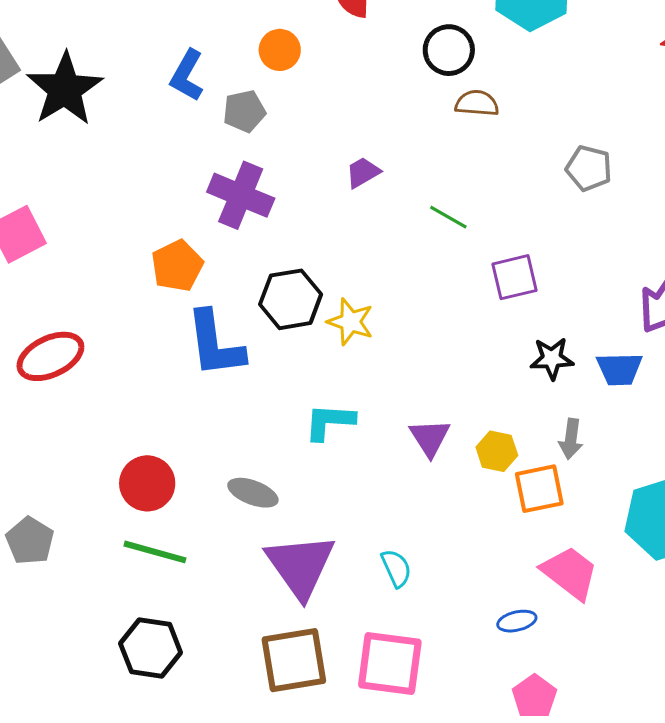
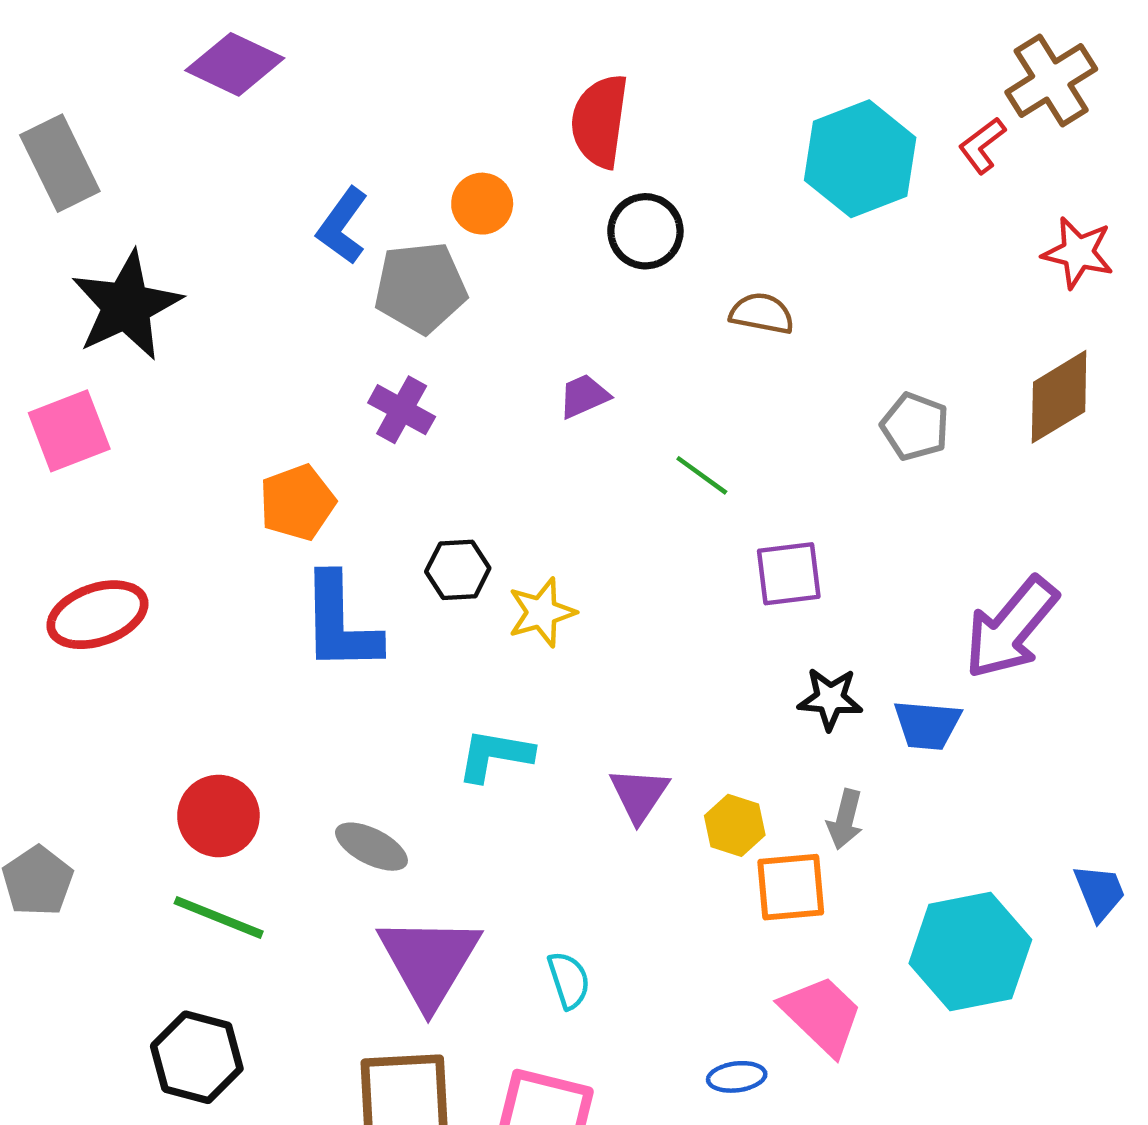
black circle: (449, 50) -> (645, 231), moved
black star: (65, 89) -> (126, 306), moved
gray pentagon: (244, 111) -> (421, 288), size x1.5
purple cross: (241, 195) -> (402, 410), size x0.7
black hexagon: (291, 299) -> (458, 570), size x0.7
yellow star: (350, 322) -> (542, 612), turned 30

